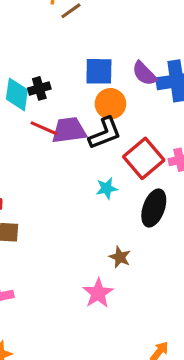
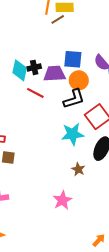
purple trapezoid: (69, 130) -> (54, 74), moved
cyan star: (107, 188) -> (73, 134), size x1.6
brown star: (120, 257) -> (78, 169), moved

